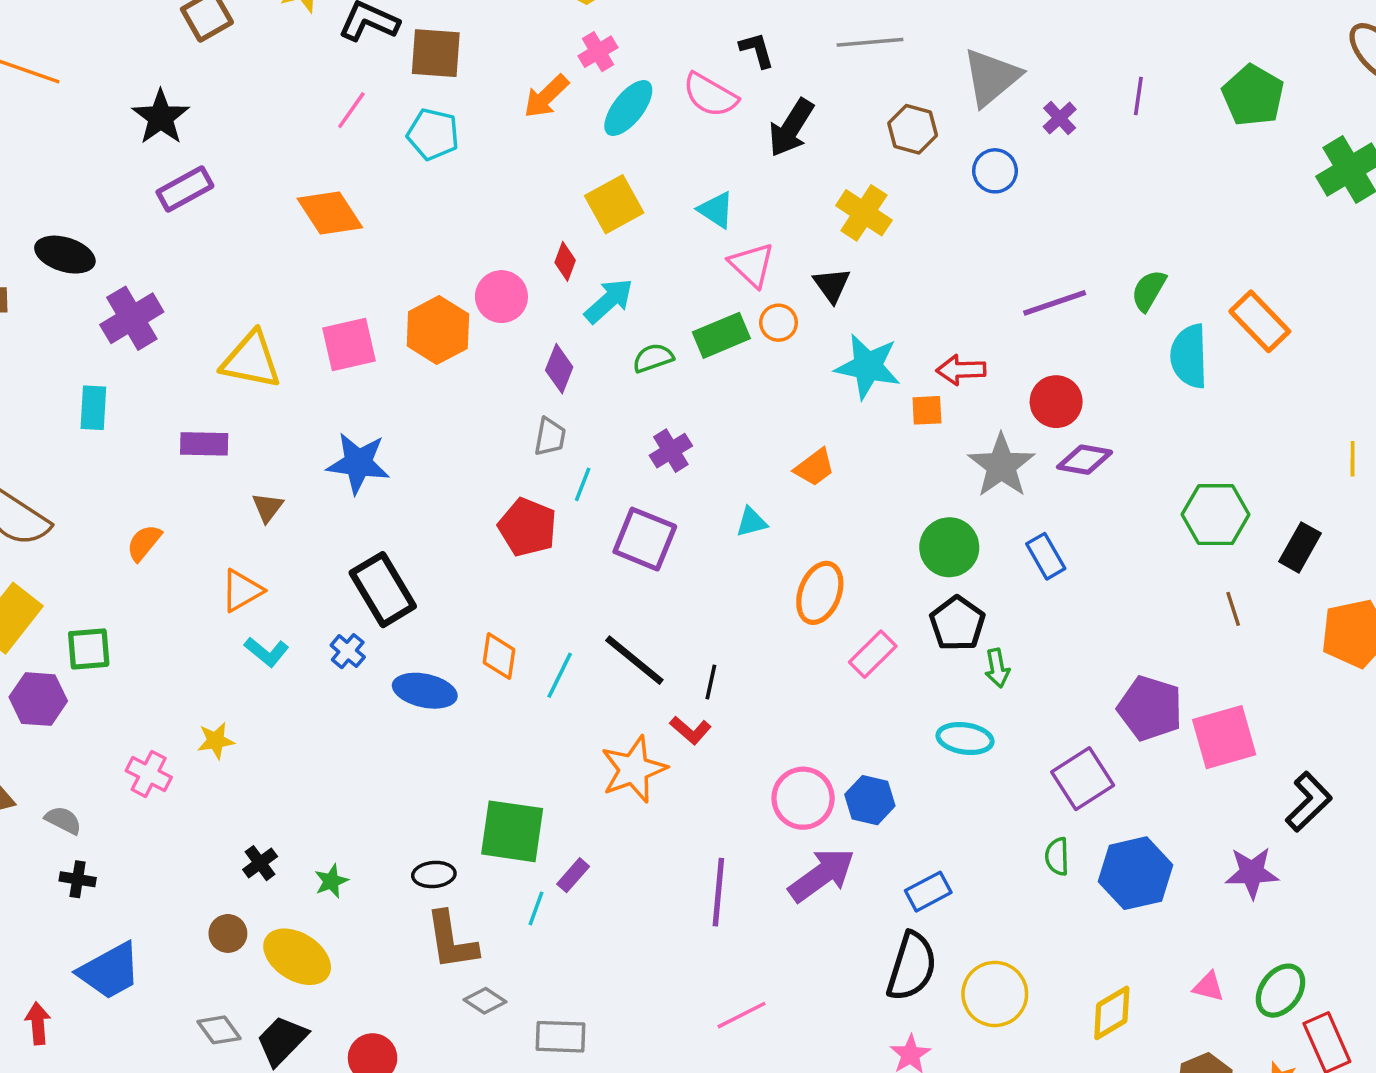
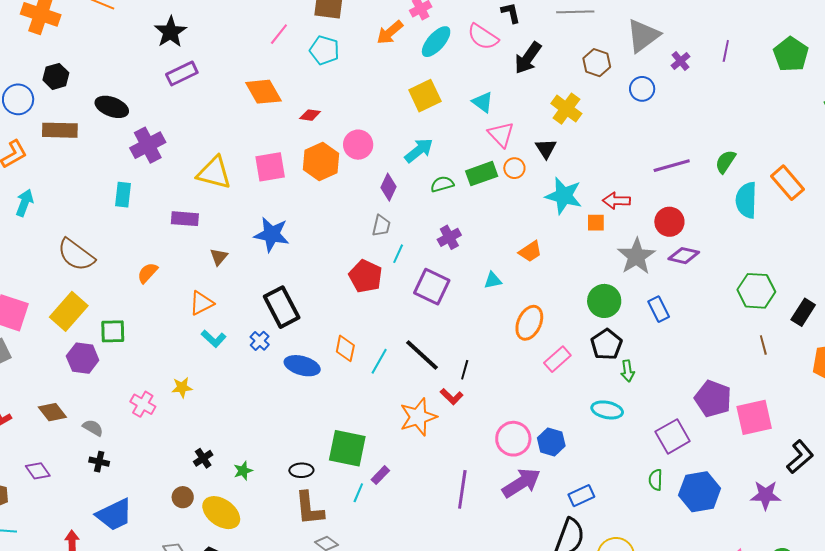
red diamond: (565, 261) -> (310, 115), moved, turned 75

